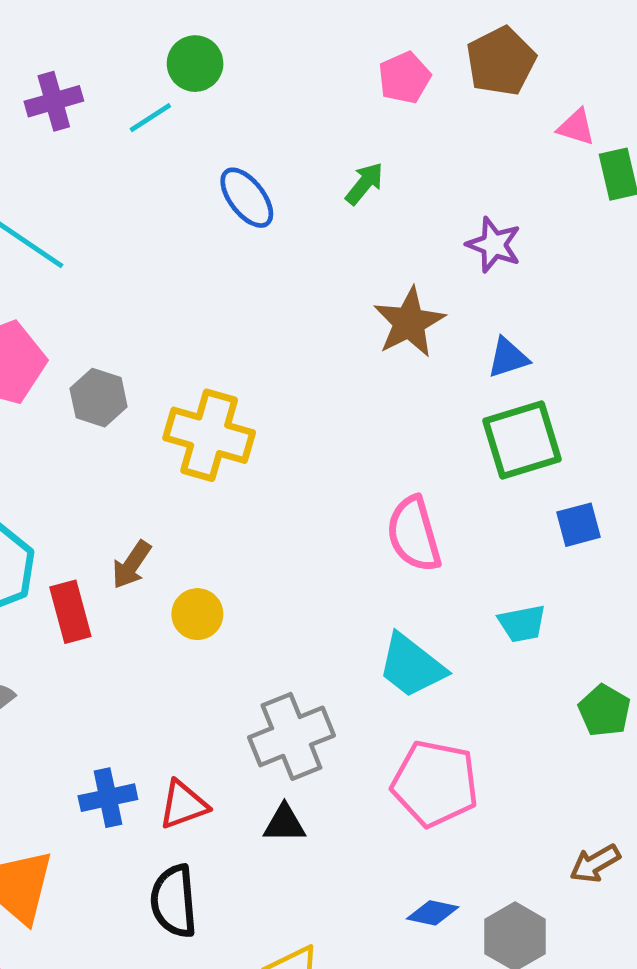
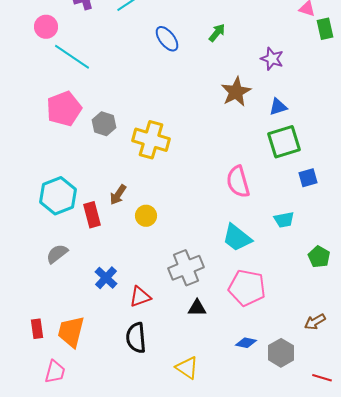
blue cross: (108, 798) -> (106, 278), moved, turned -35
black triangle: (284, 823) -> (197, 308), moved

